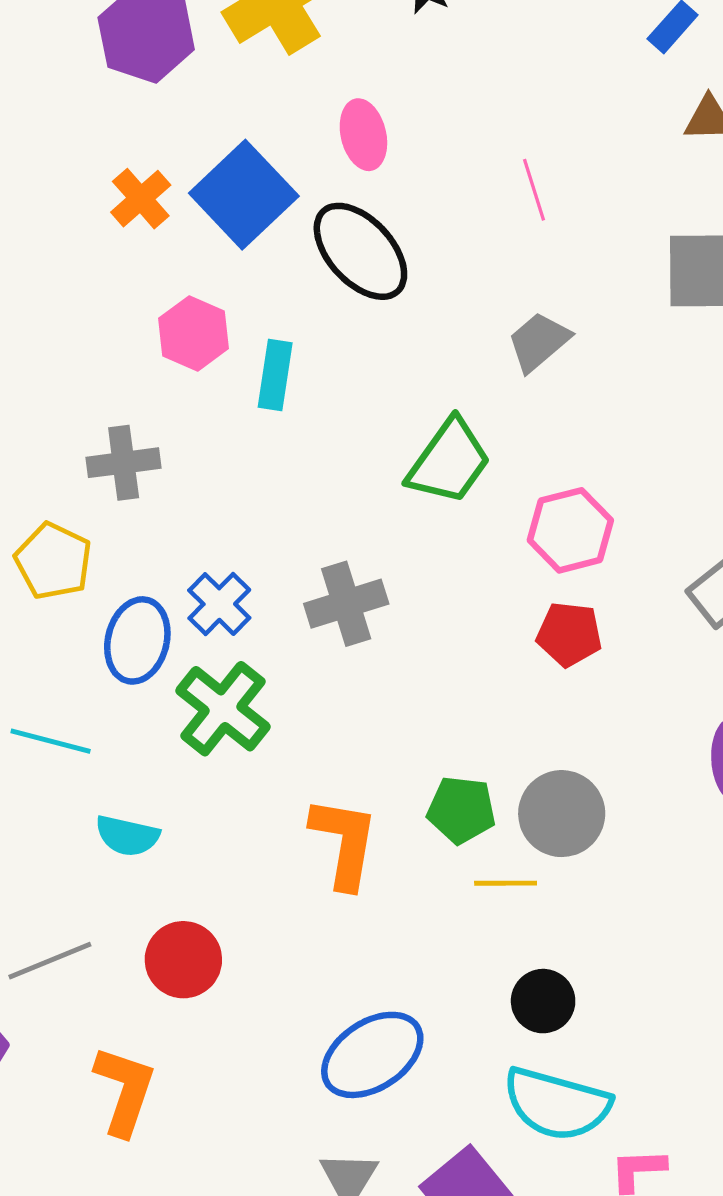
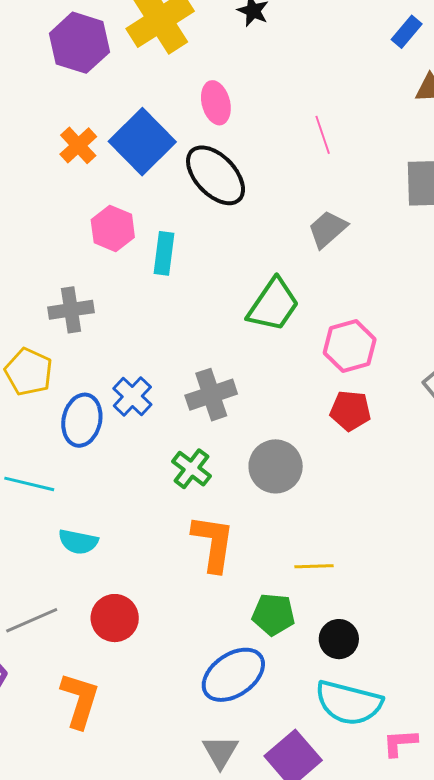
green cross: (223, 709) -> (192, 469), moved, size x0.7
green pentagon: (461, 810) -> (273, 614), moved
gray circle: (562, 814) -> (276, 466), moved

